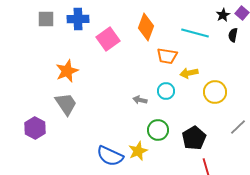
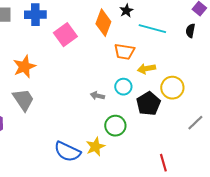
black star: (223, 15) -> (126, 11), moved
black pentagon: (194, 138) -> (148, 104), moved

